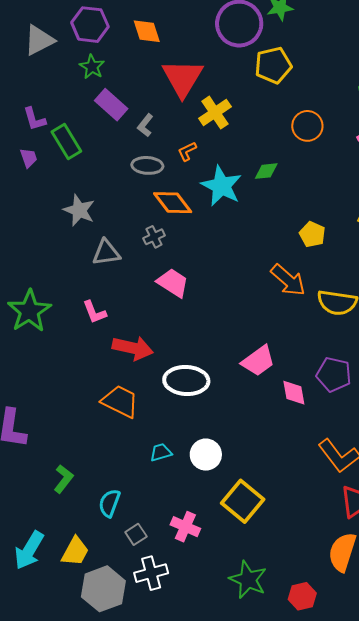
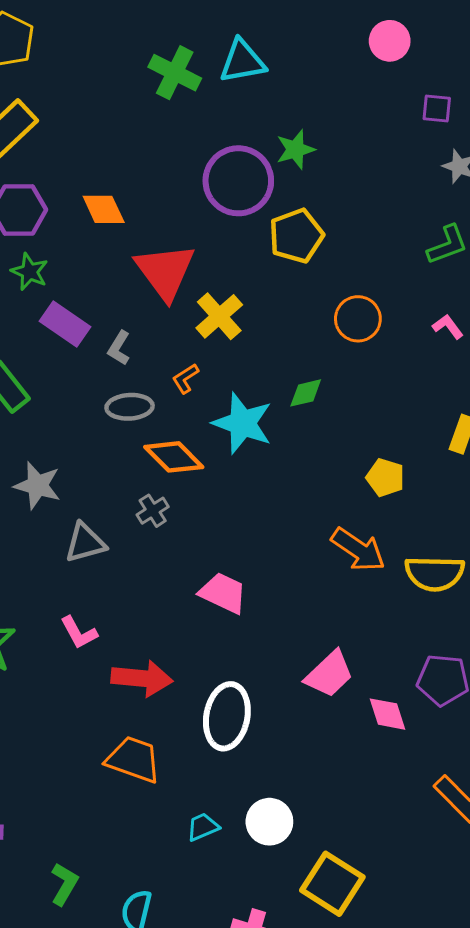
pink trapezoid: (173, 283) -> (223, 593), moved
white ellipse: (186, 381) -> (227, 716), turned -75

